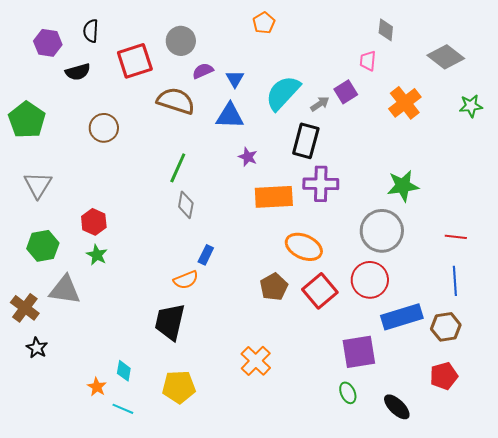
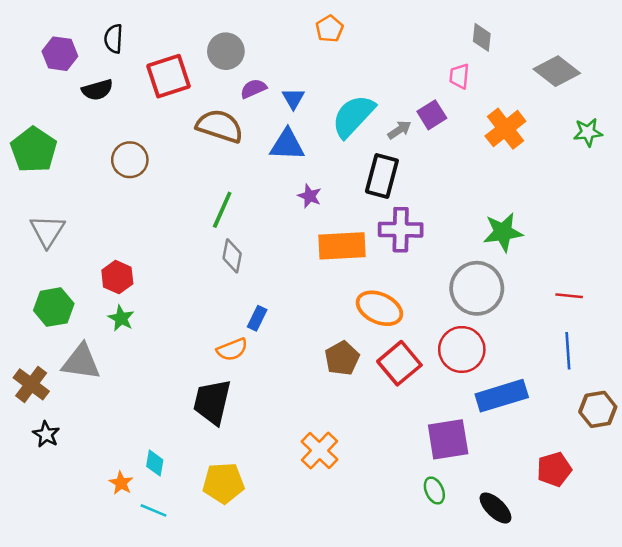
brown hexagon: (446, 327) -> (598, 409), moved

